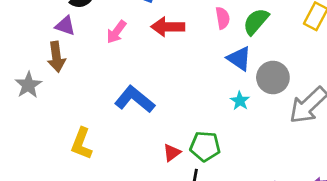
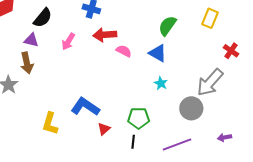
pink semicircle: (223, 18) -> (124, 51), moved, turned -49
gray circle: (273, 78) -> (191, 108), moved
blue L-shape: (135, 99) -> (85, 107), moved
red triangle: (172, 153) -> (104, 129), moved

